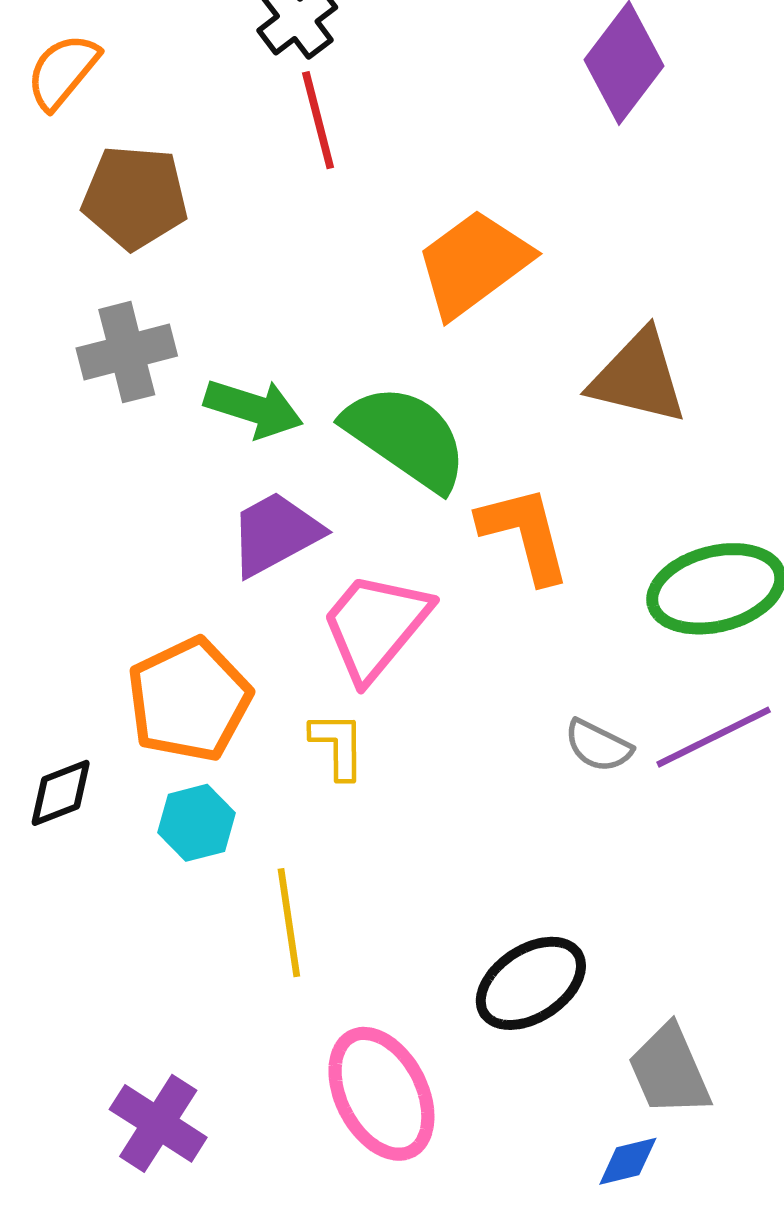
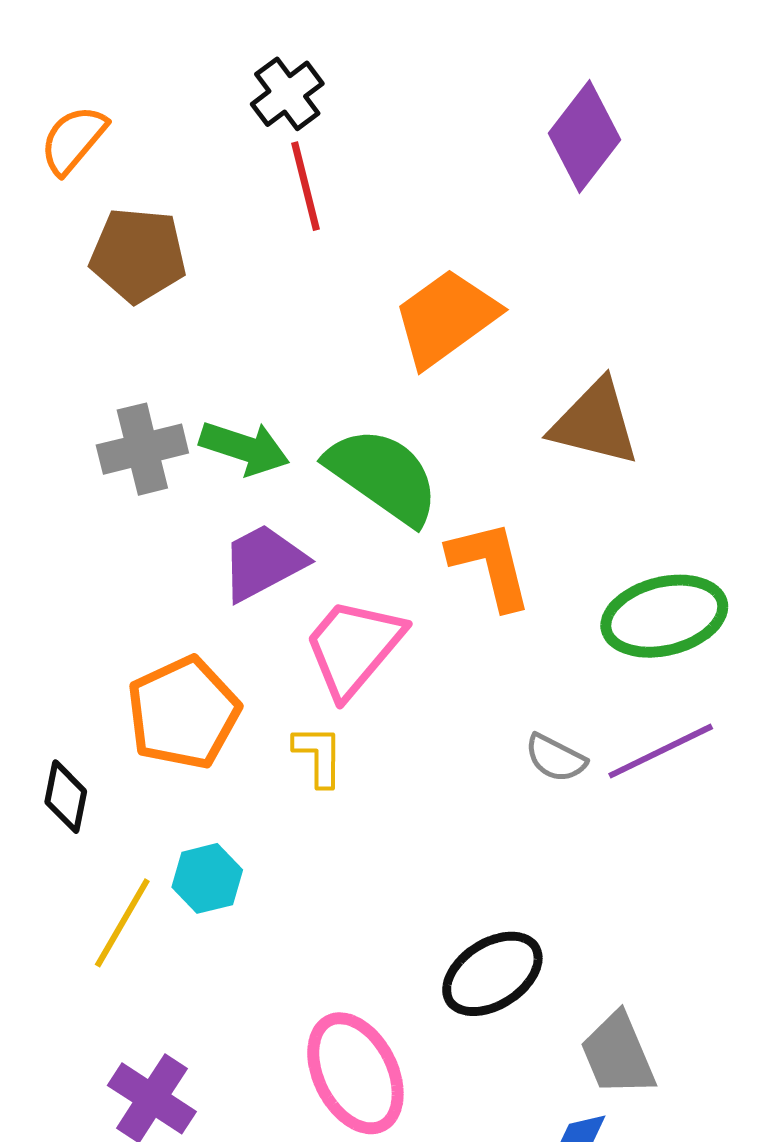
gray cross: (127, 352) -> (142, 449), moved
black diamond: (61, 793) -> (66, 797), turned -58
cyan hexagon: (196, 823) -> (207, 878), moved
yellow line: (289, 923) -> (122, 923), moved, turned 38

